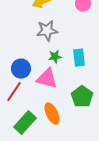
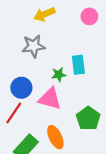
gray star: (47, 31) -> (33, 46), moved
cyan rectangle: (79, 58) -> (78, 65), moved

